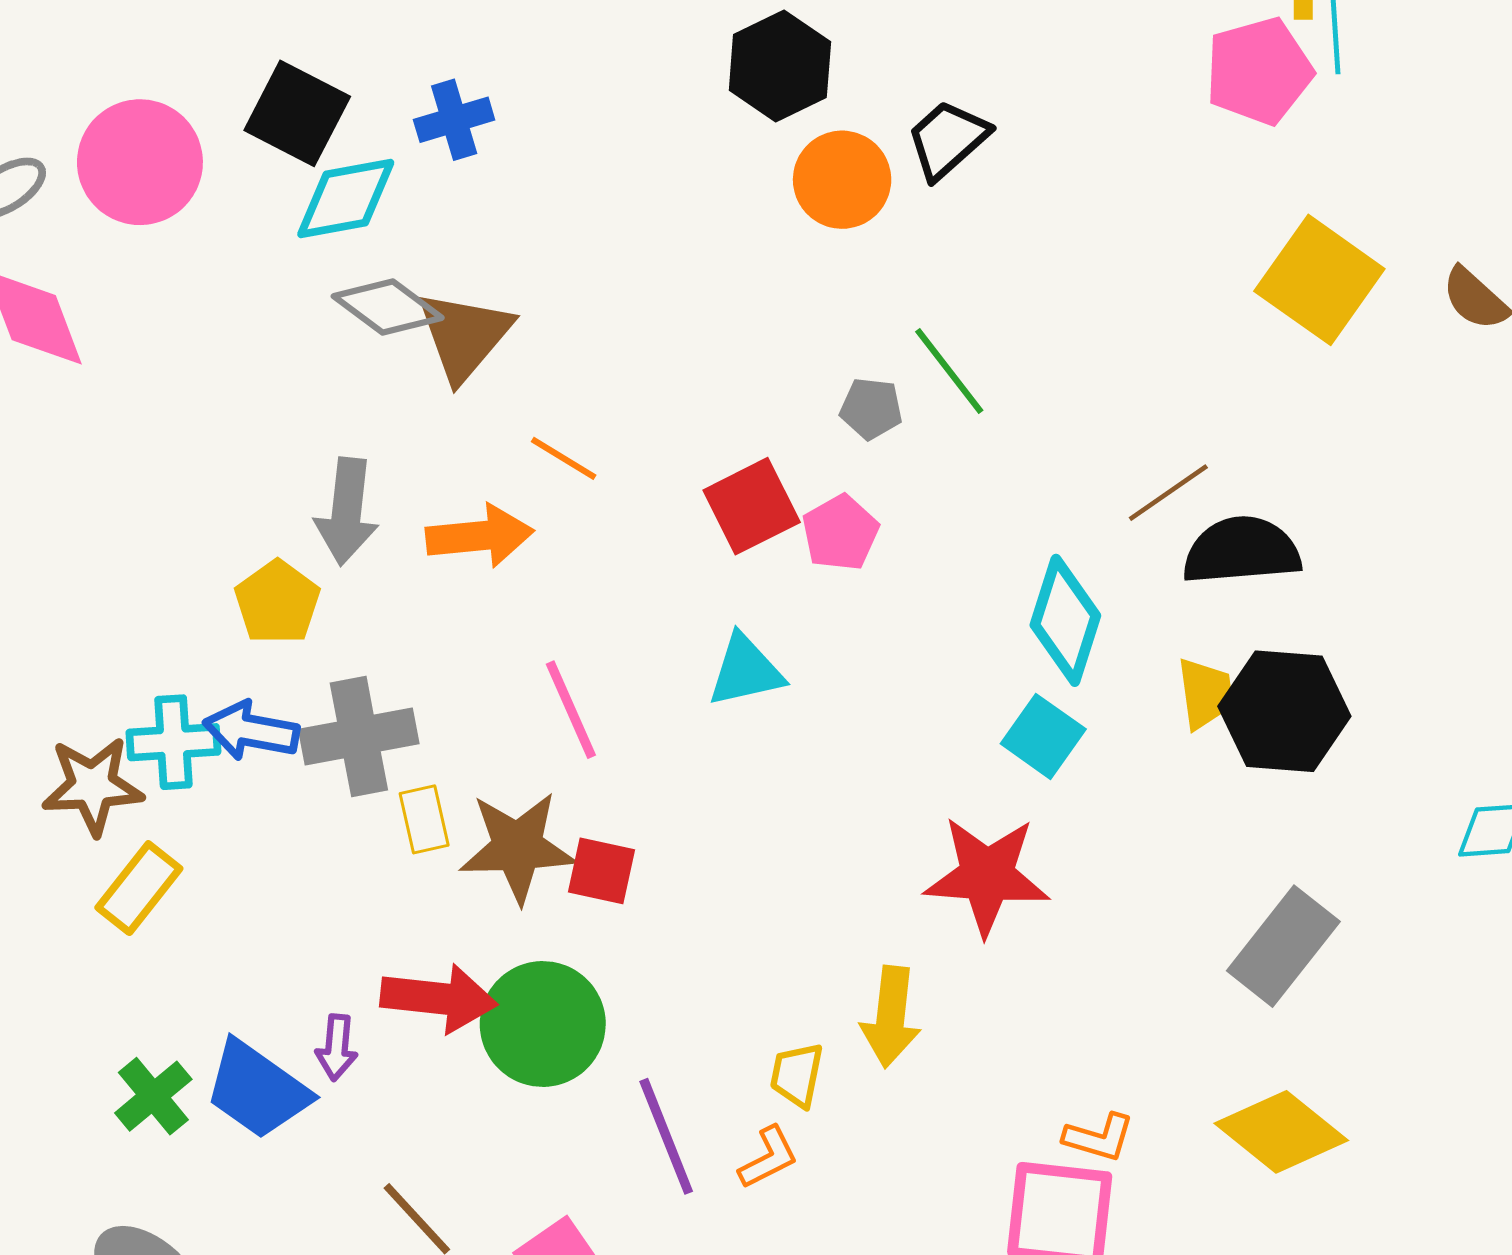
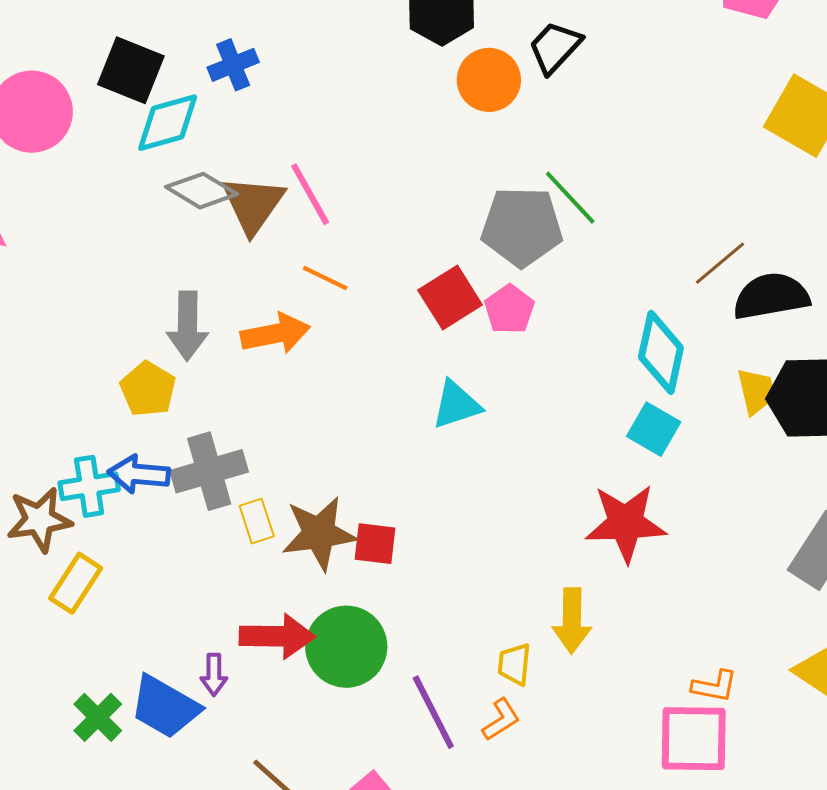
gray pentagon: (871, 409) -> (522, 227), size x2.0
pink line: (571, 710) -> (310, 194), moved

